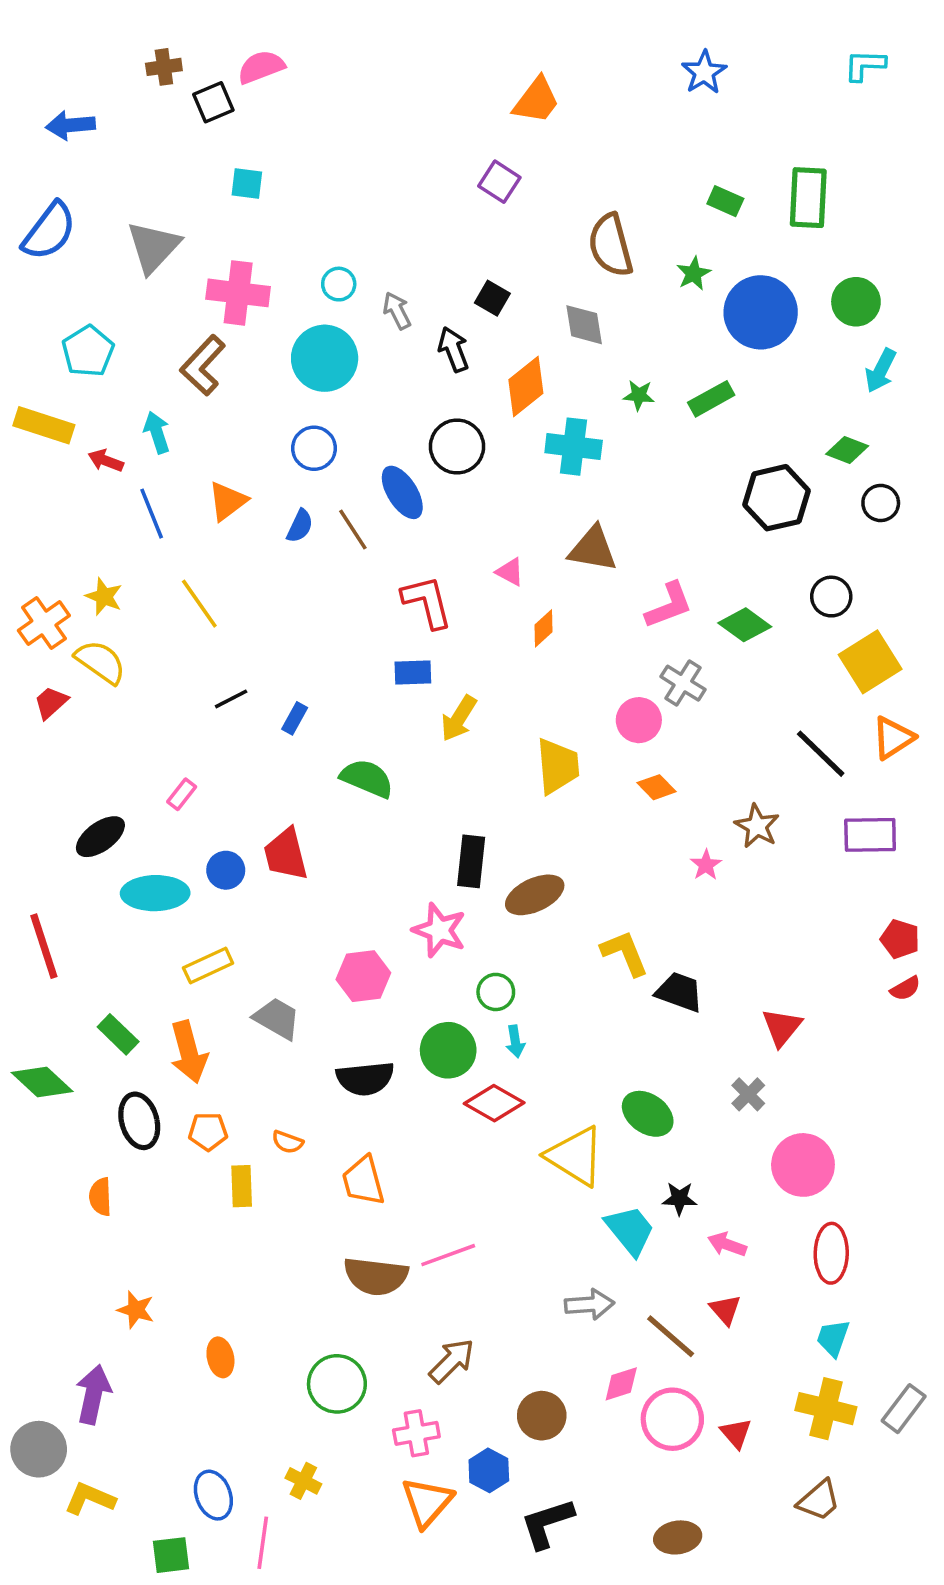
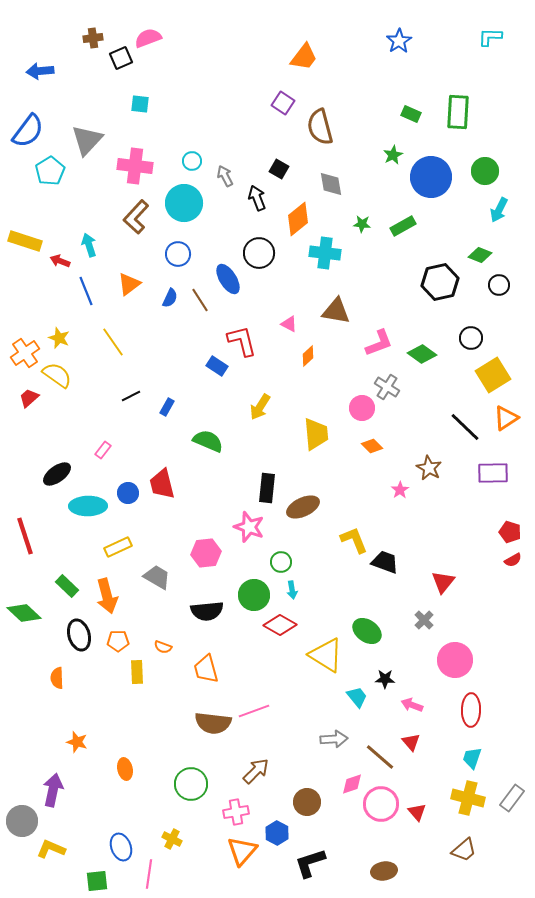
brown semicircle: (611, 245) -> (320, 127), moved
cyan pentagon: (88, 351) -> (50, 171), moved
brown L-shape: (203, 365) -> (136, 217), moved
blue rectangle: (413, 672) -> (217, 366), moved, turned 35
cyan trapezoid: (630, 1230) -> (357, 697), size x0.7

